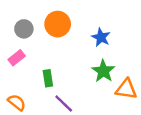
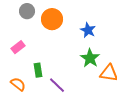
gray circle: (24, 29) -> (27, 11), moved
green rectangle: (48, 78) -> (38, 70), moved

